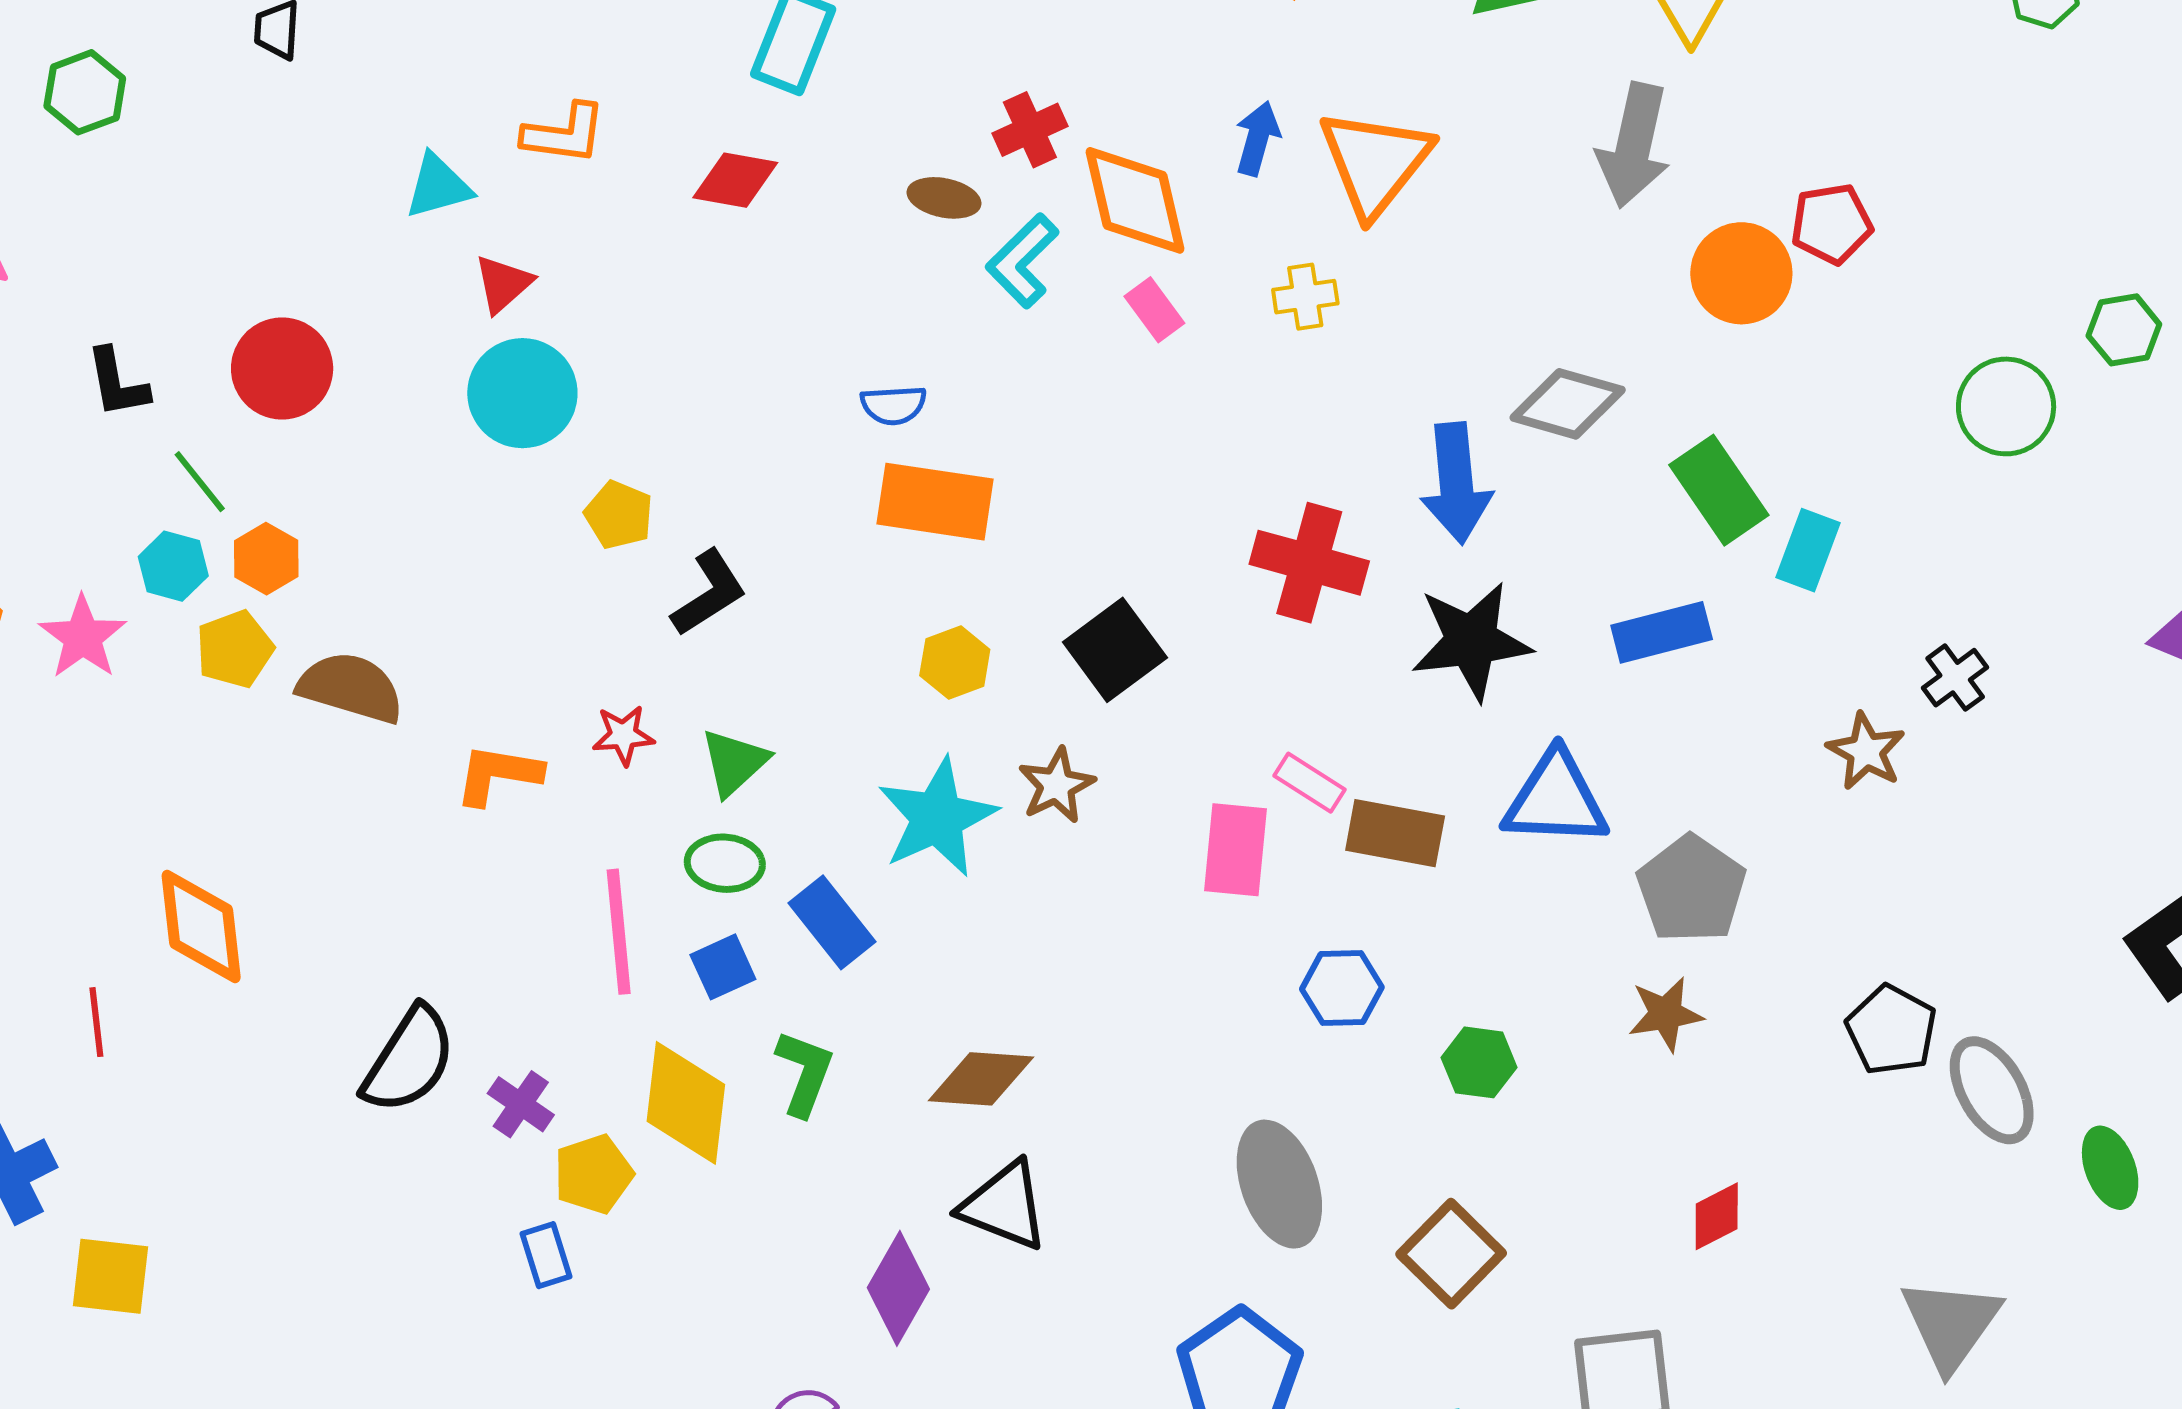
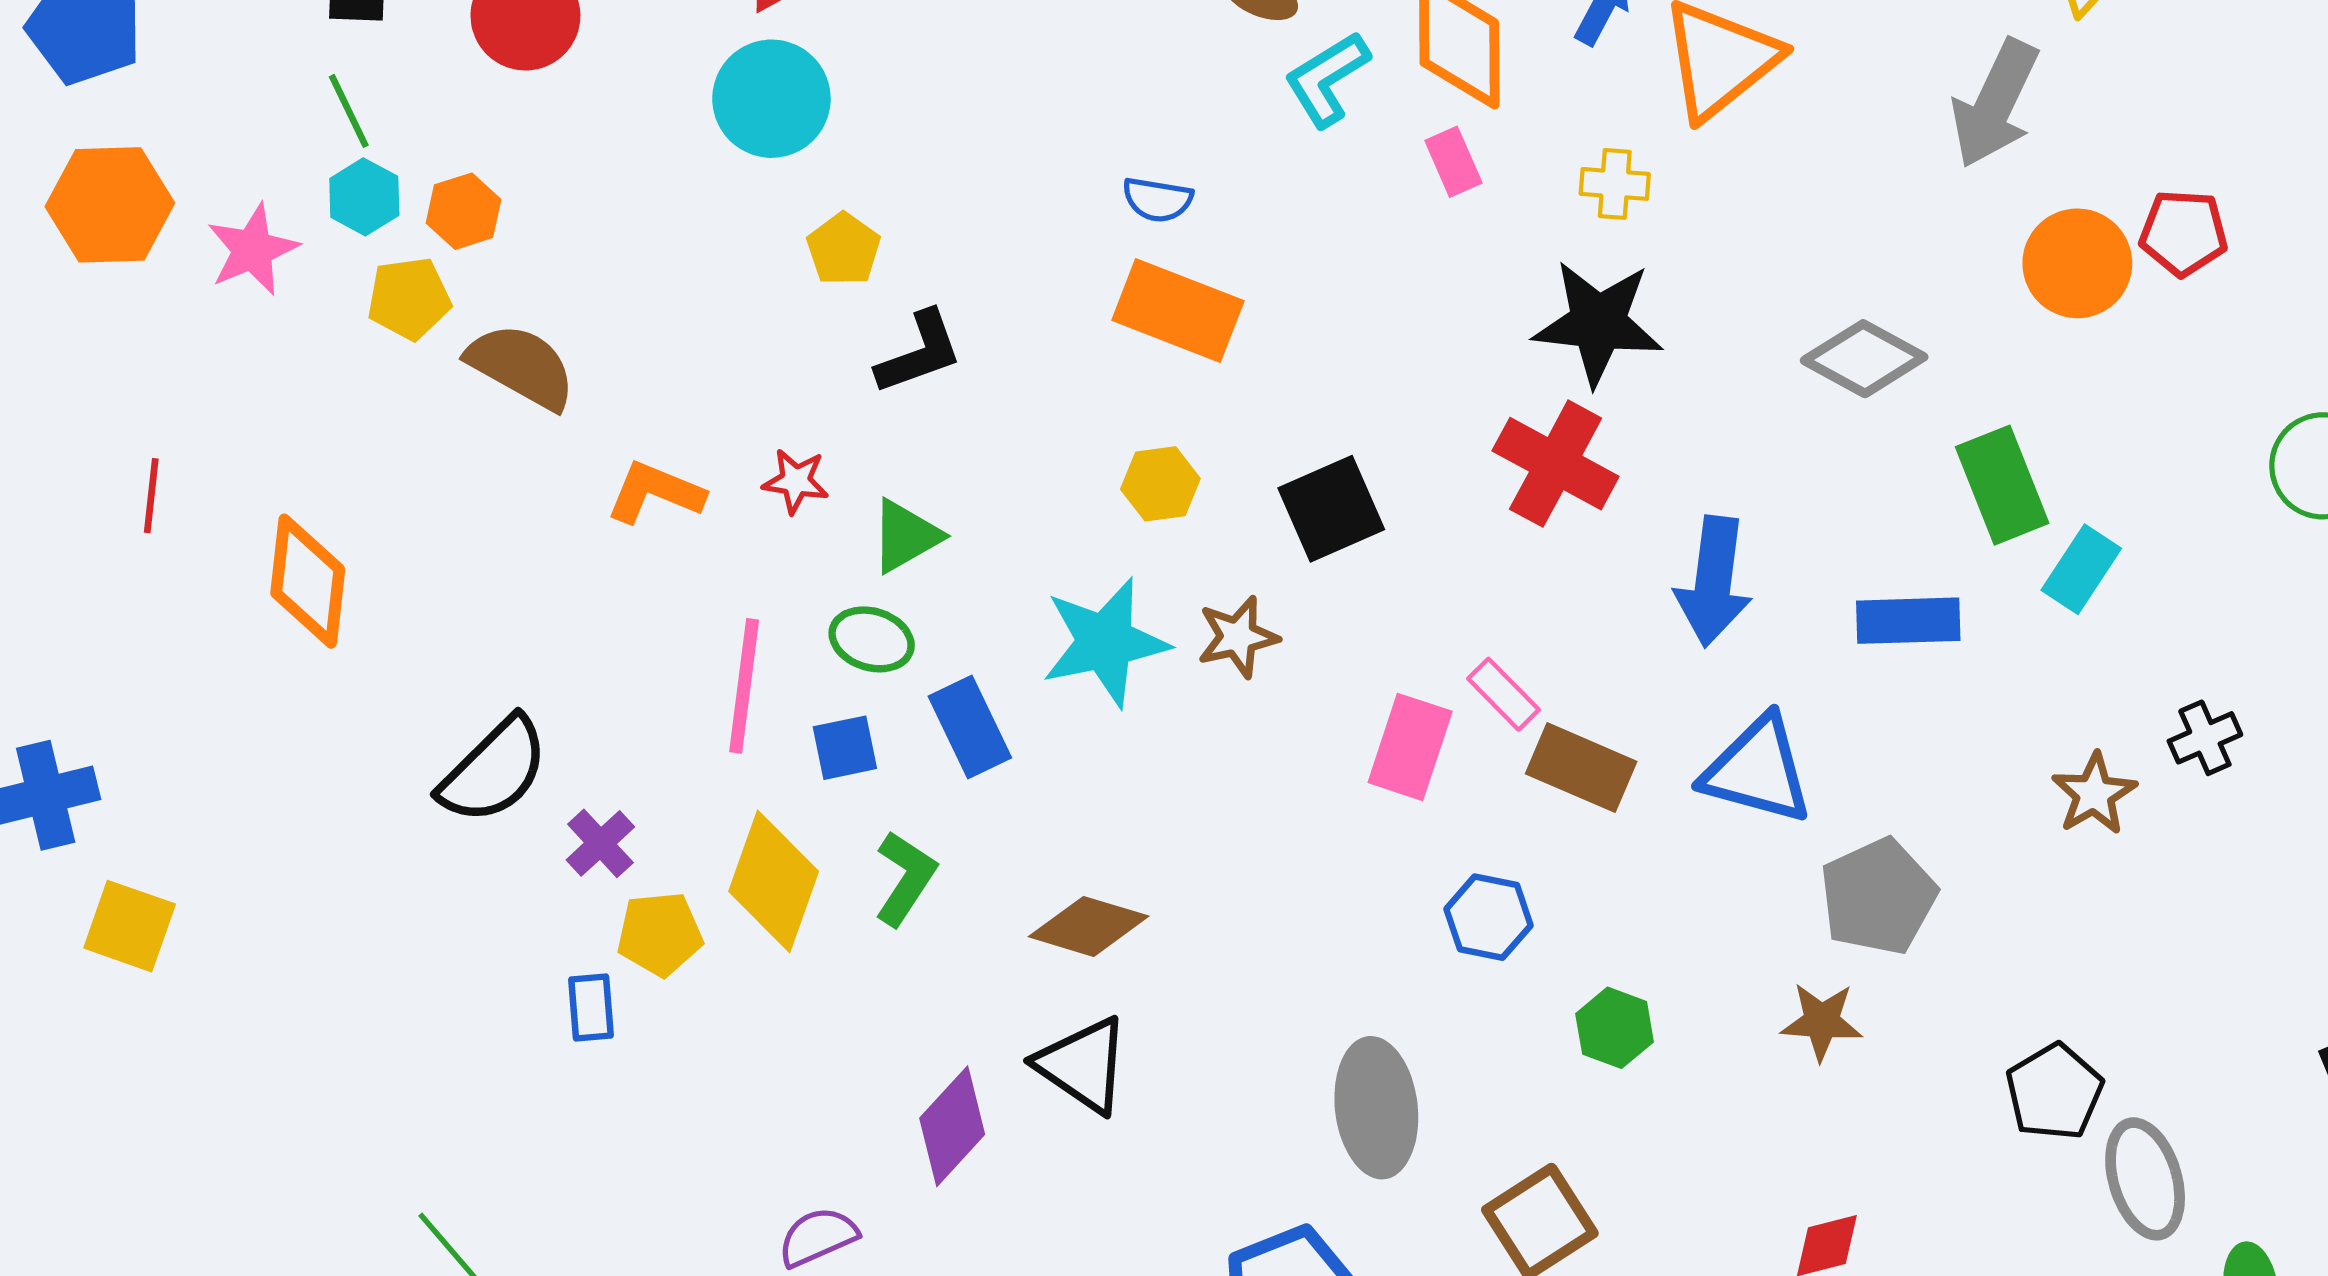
green line: (200, 482) -> (349, 111), moved
blue arrow: (1456, 483) -> (1713, 581), moved
black star: (1471, 641) -> (1598, 323), moved
red line: (96, 1022) -> (151, 496), moved

